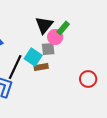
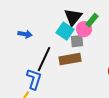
cyan square: (33, 57) -> (65, 31), moved
brown rectangle: (41, 67) -> (70, 59), size x1.5

